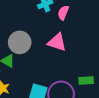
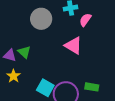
gray circle: (20, 42) -> (41, 19), moved

